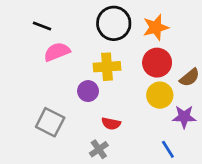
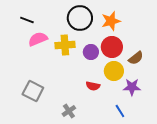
yellow cross: (107, 67) -> (65, 45), moved
purple circle: (88, 91) -> (91, 52), moved
red semicircle: (111, 124) -> (93, 86), moved

